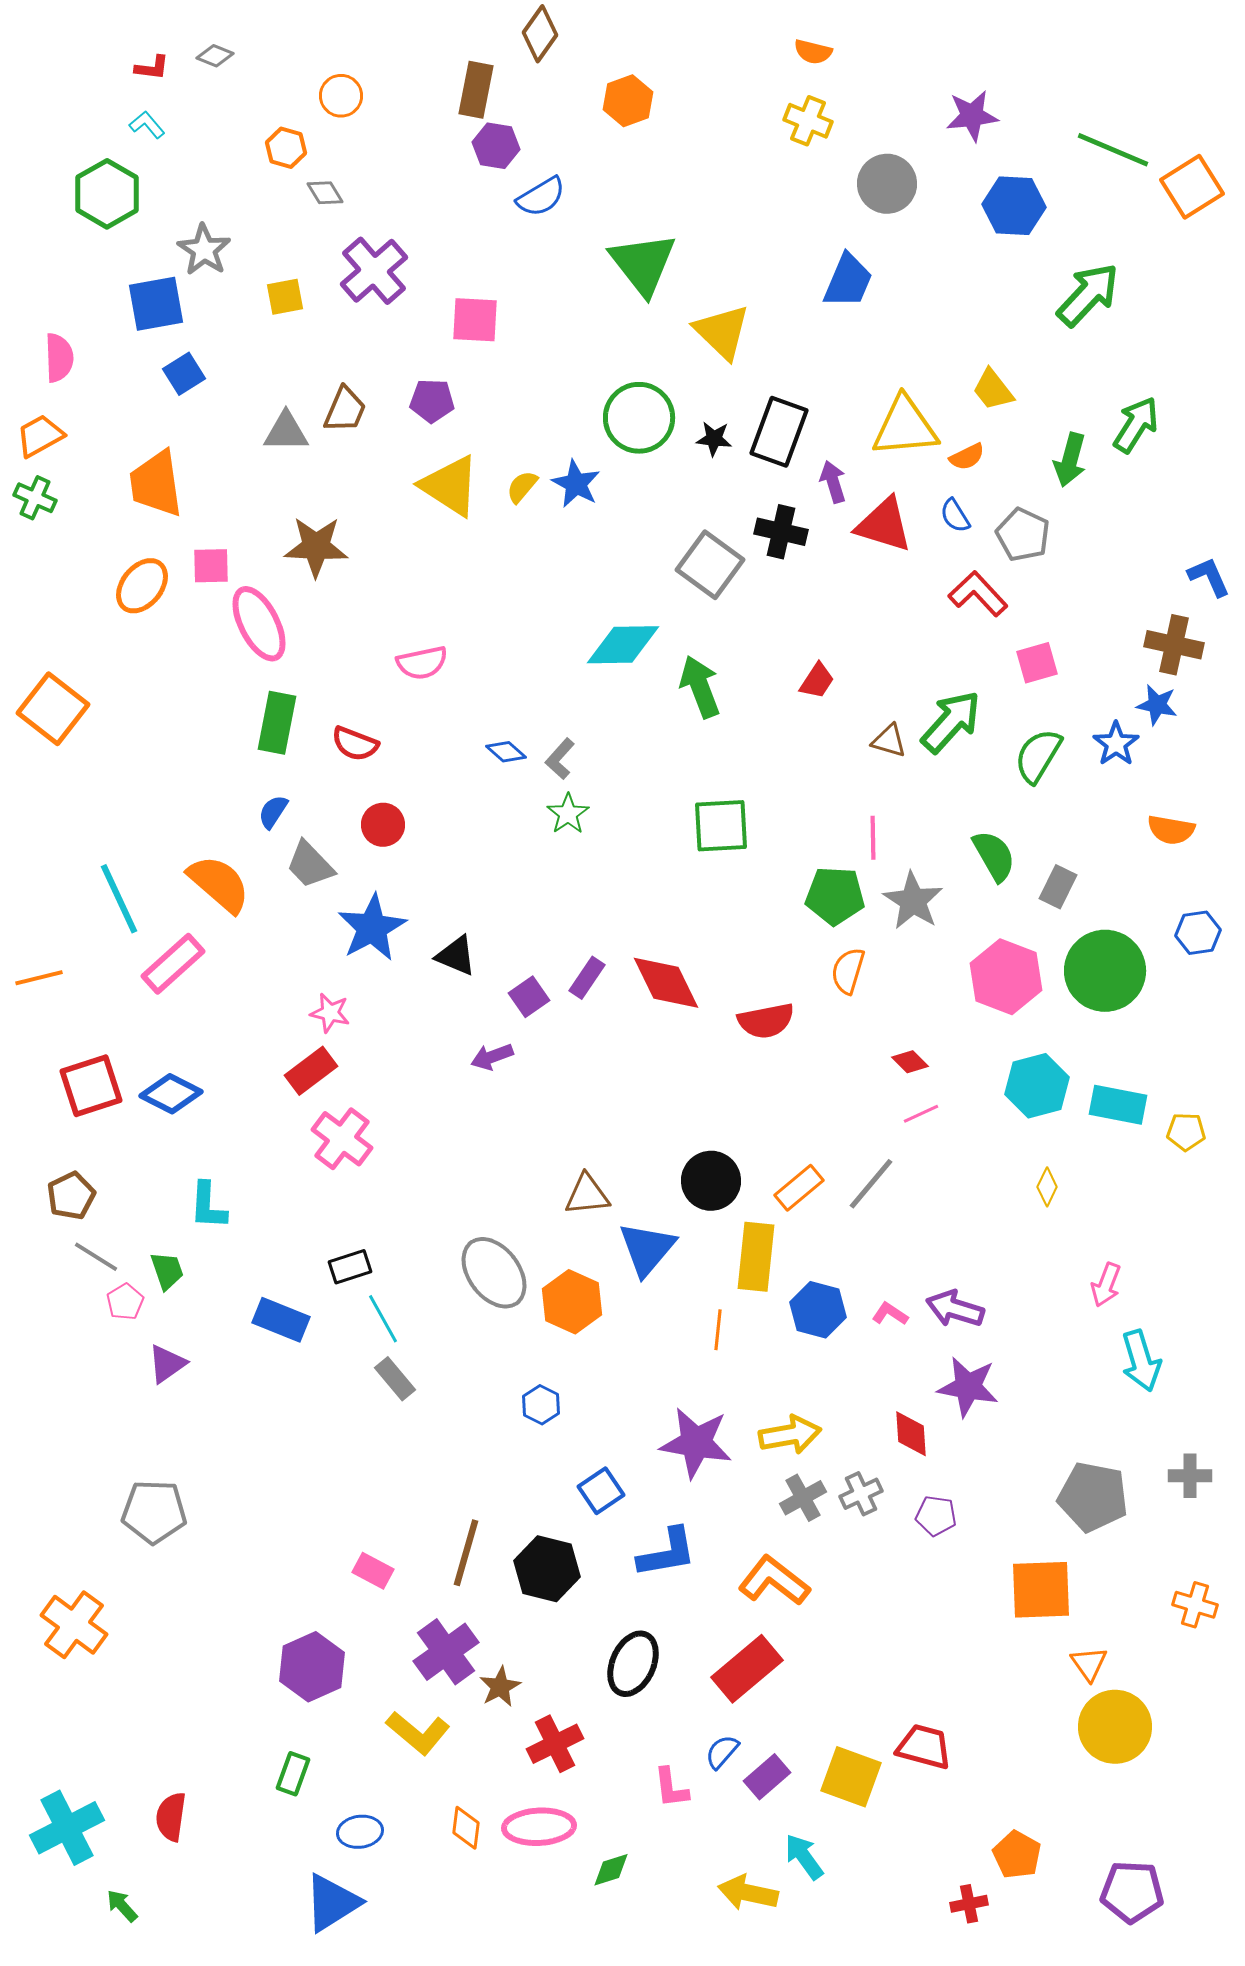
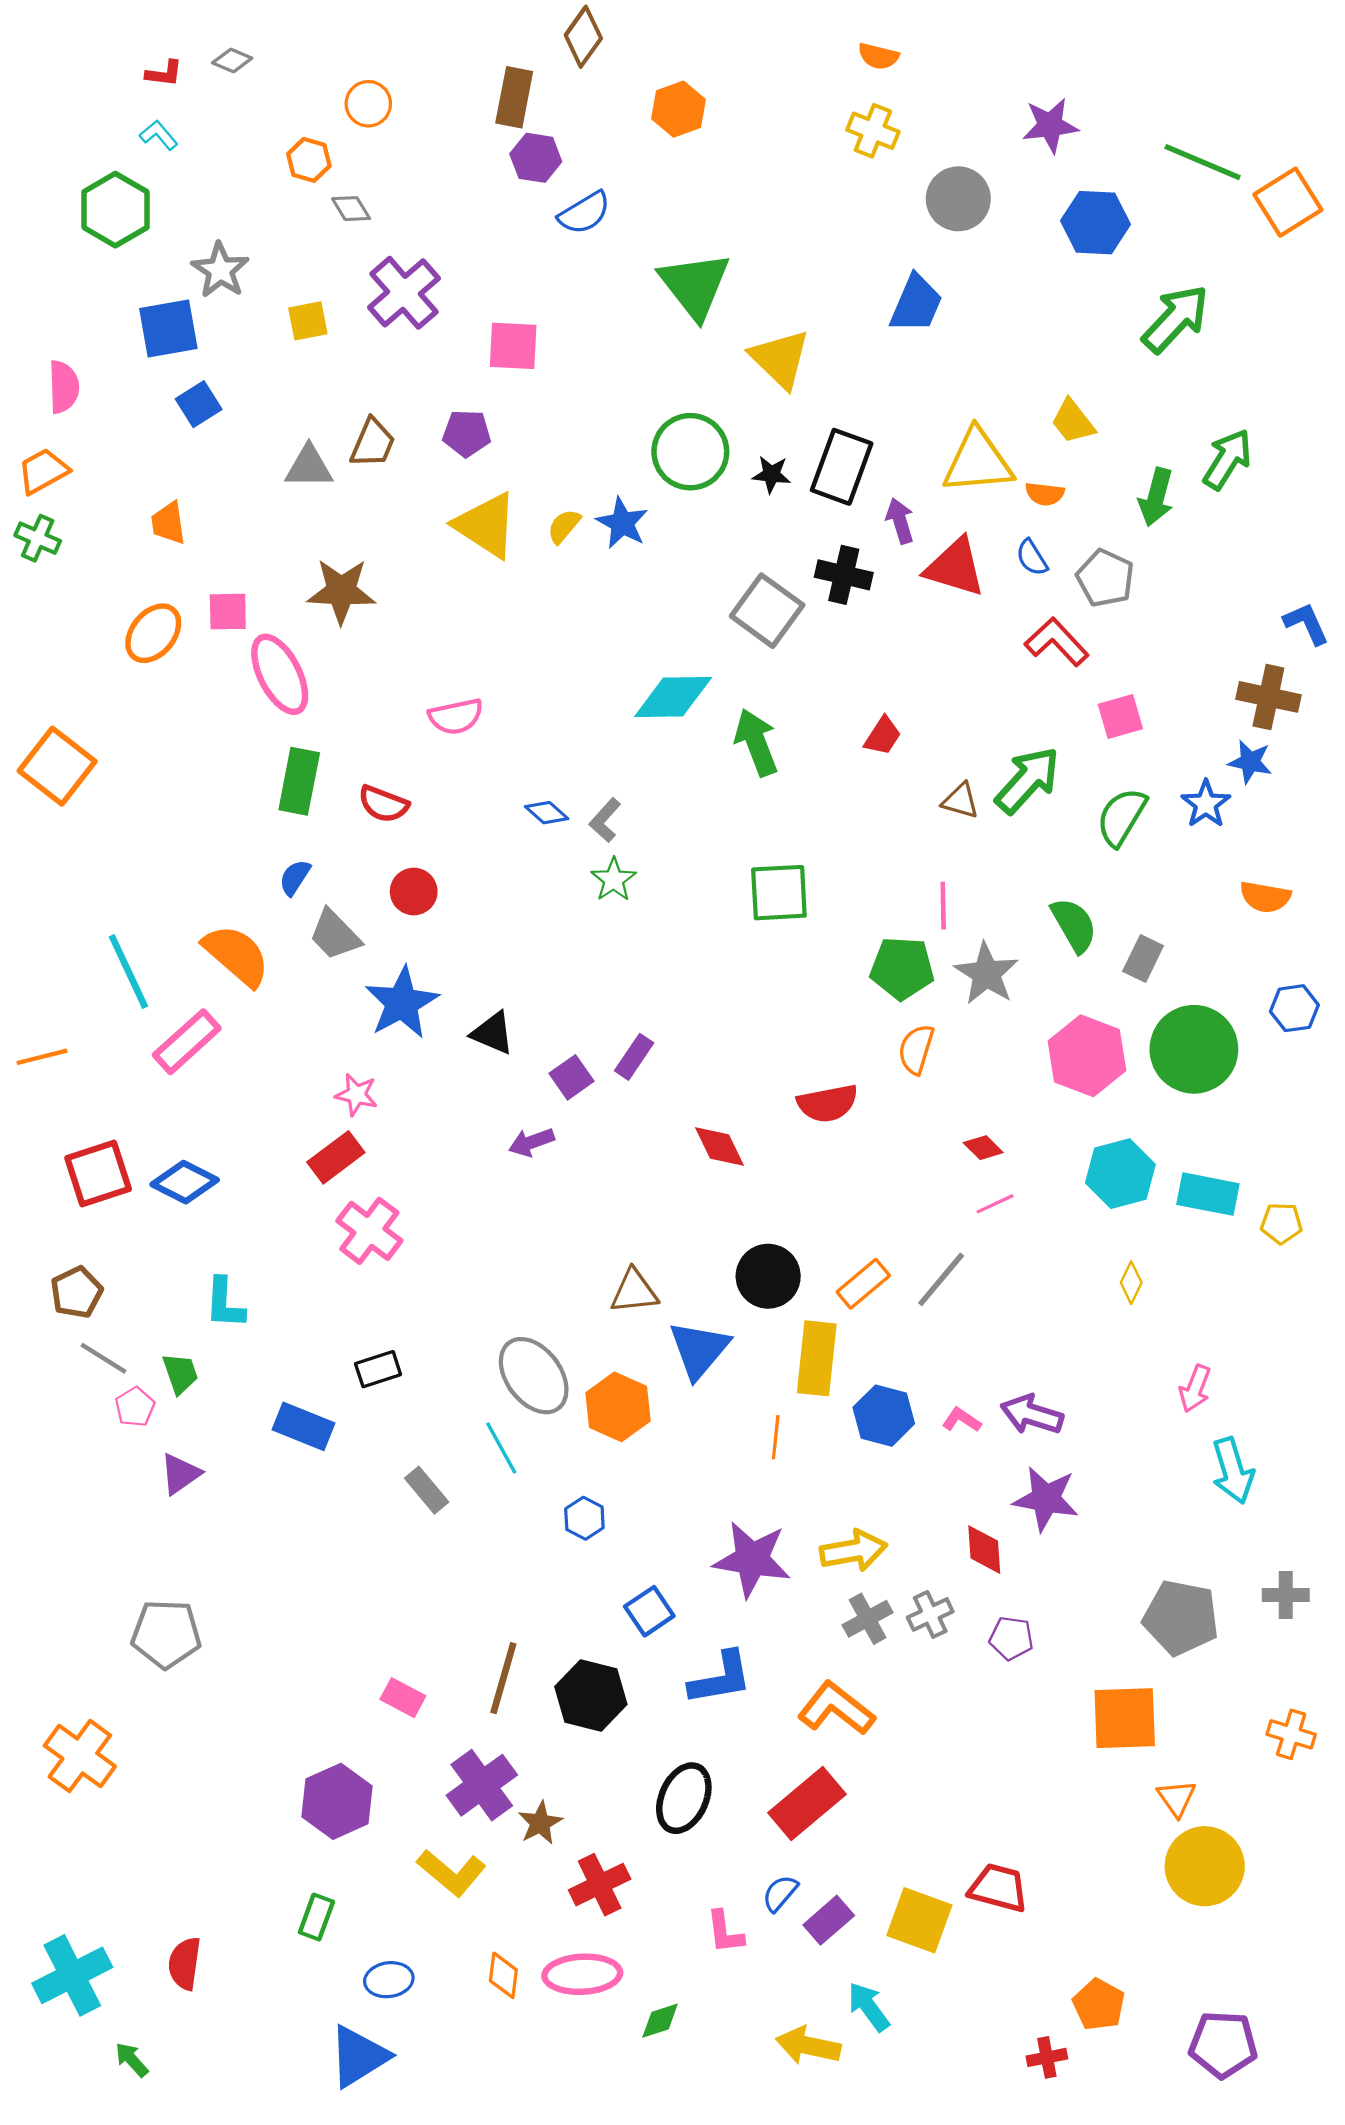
orange semicircle: (967, 457) -> (1045, 494), turned 33
orange trapezoid: (156, 484) -> (168, 523), size x0.6
red diamond: (666, 983) -> (720, 1147), moved, size x0.7
cyan line: (383, 1319) -> (501, 1448), moved

